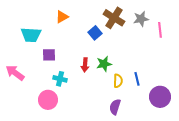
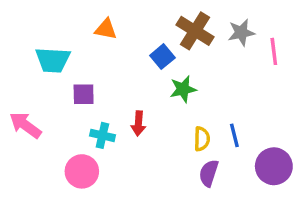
orange triangle: (62, 17) -> (106, 29), turned 40
green star: (104, 64) -> (183, 89), moved
red arrow: (85, 65) -> (138, 123), moved
purple semicircle: (115, 107) -> (209, 173), moved

